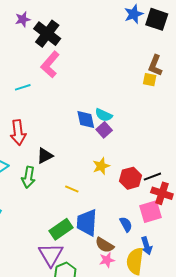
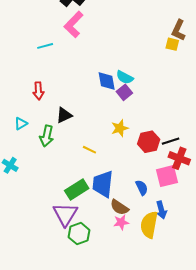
red arrow: (18, 133) -> (38, 91), size x0.7

